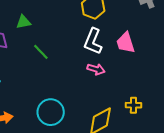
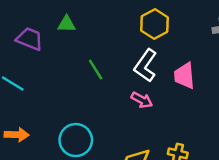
green line: (41, 52) -> (96, 70), moved

